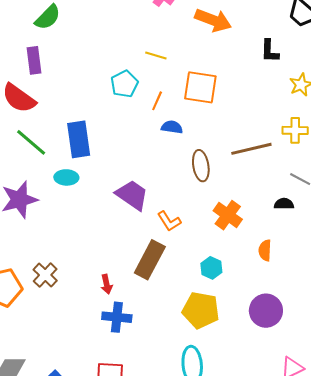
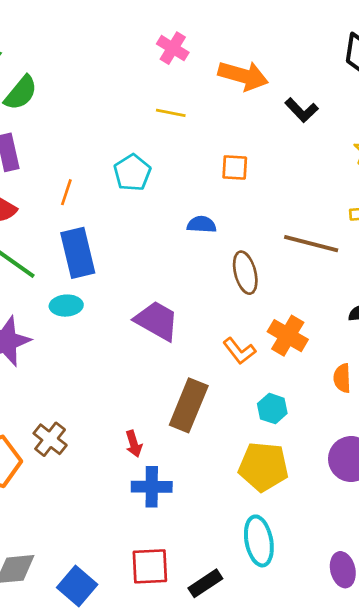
black L-shape: (270, 51) -> (302, 110), moved, turned -40
yellow line: (156, 56) -> (171, 113), moved
orange square: (200, 87) -> (235, 168), size x0.6
orange line: (157, 101) -> (66, 192), moved
brown line: (251, 149) -> (311, 244), turned 33
orange L-shape: (169, 221) -> (239, 351), moved

